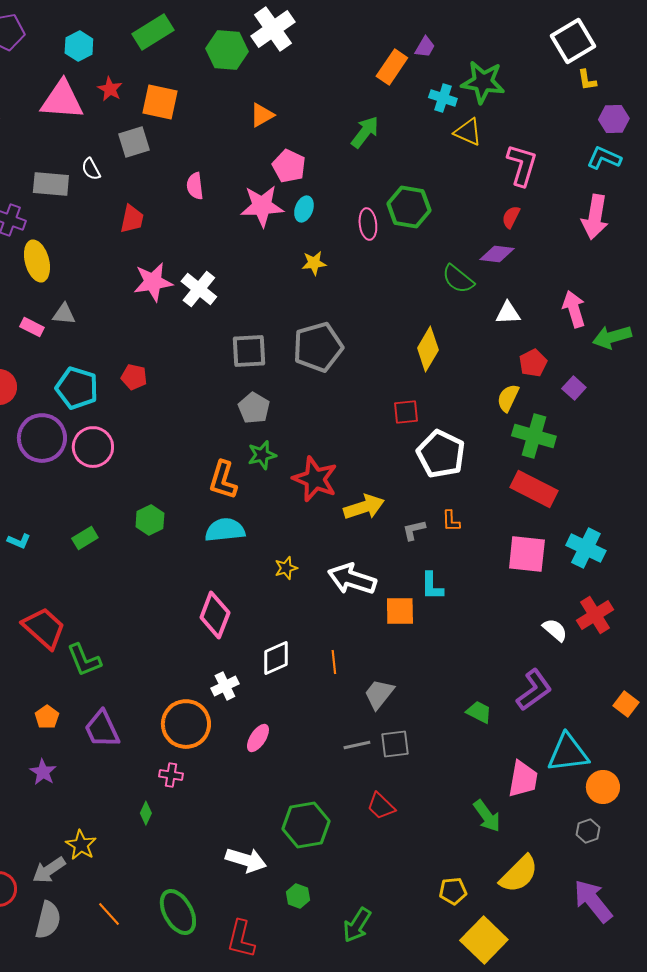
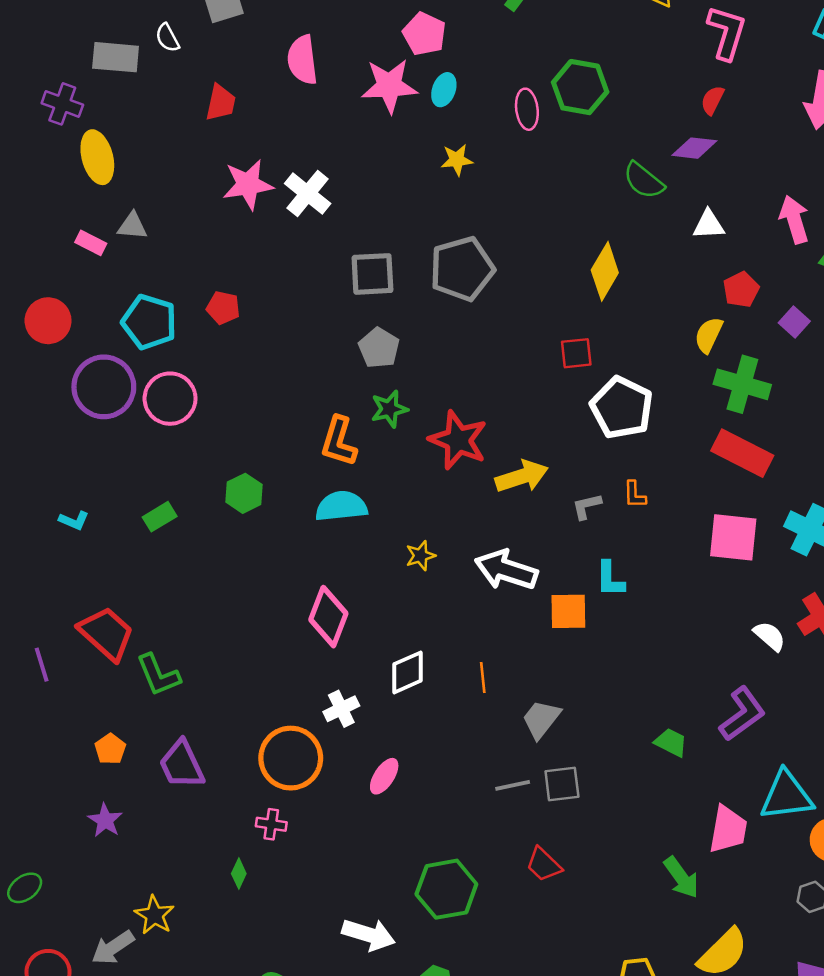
pink semicircle: (195, 186) -> (302, 60), size x1.4

